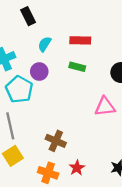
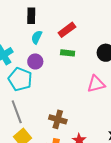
black rectangle: (28, 16) -> (31, 16), moved, turned 35
red rectangle: (80, 40) -> (67, 30), turned -30

